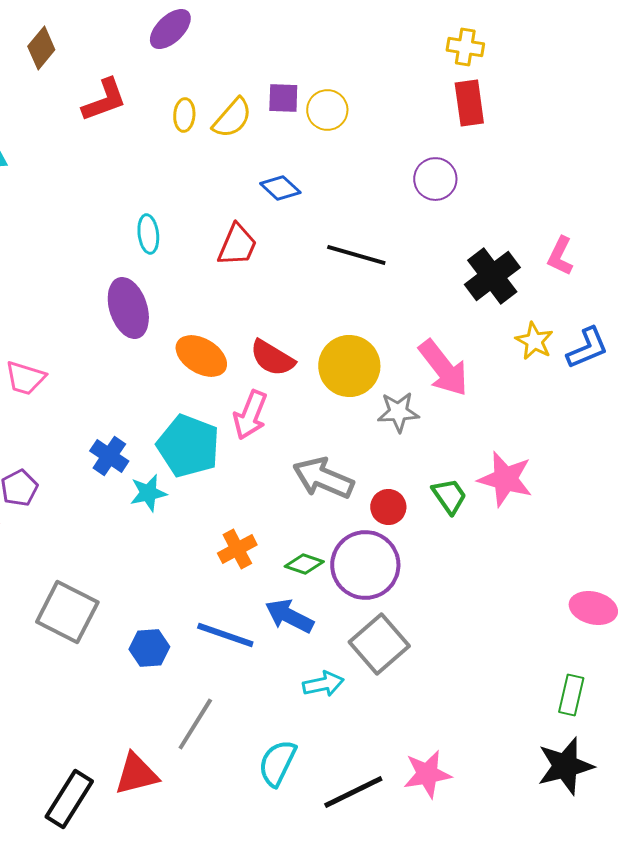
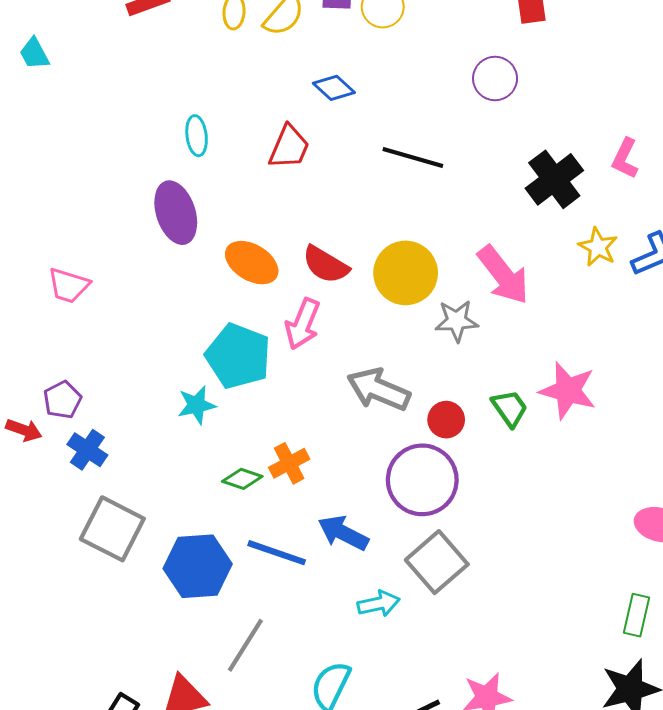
blue cross: (109, 456) -> (87, 450), moved
green diamond: (304, 564) -> (242, 479), moved
blue hexagon: (149, 648) -> (198, 566), size x1.6

